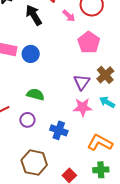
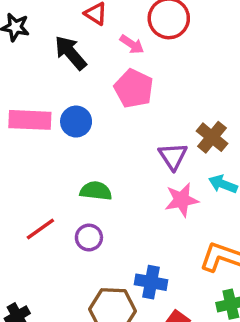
pink pentagon: (89, 42) -> (134, 89), moved
blue cross: (59, 130) -> (151, 282), moved

